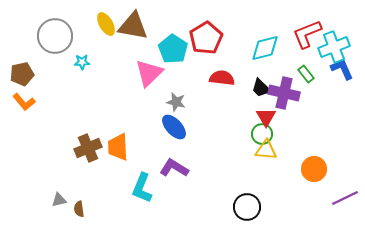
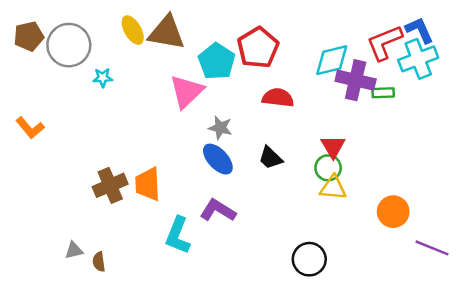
blue L-shape: (342, 69) -> (419, 30), moved
brown pentagon: (22, 74) -> (29, 36), moved
green rectangle: (306, 74) -> (383, 93), turned -54
black trapezoid: (261, 88) -> (270, 158), moved
purple cross: (284, 93) -> (356, 80), moved
purple line: (345, 198) -> (432, 248), turned 48

